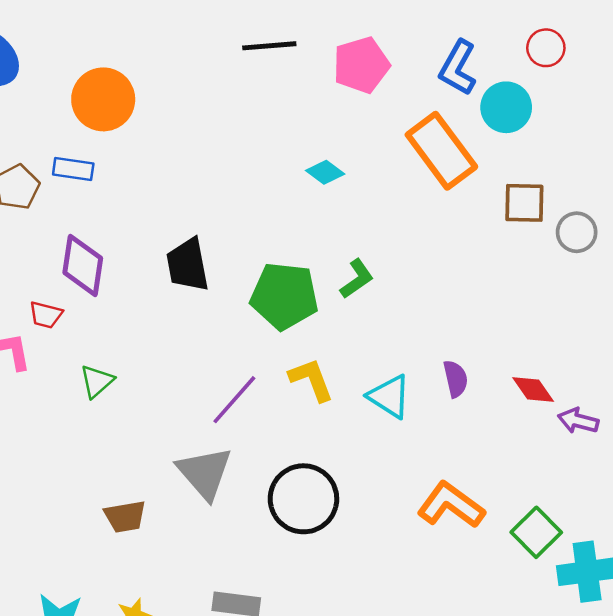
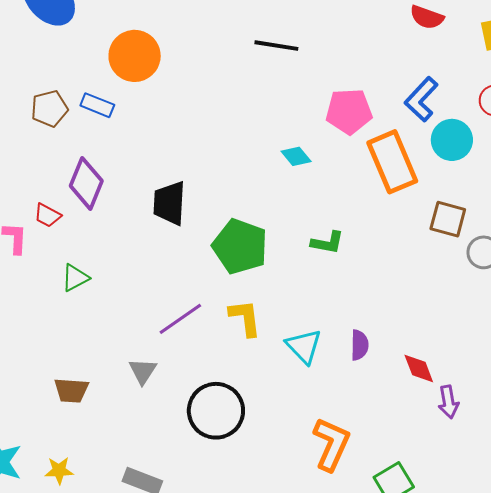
pink pentagon: (361, 65) -> (349, 111), moved
green L-shape: (357, 279) -> (327, 243), moved, turned 32
purple arrow: (578, 421) -> (448, 402), turned -128
gray triangle: (205, 473) -> (143, 371), size x0.6
orange L-shape: (451, 505) -> (331, 444), turned 64

